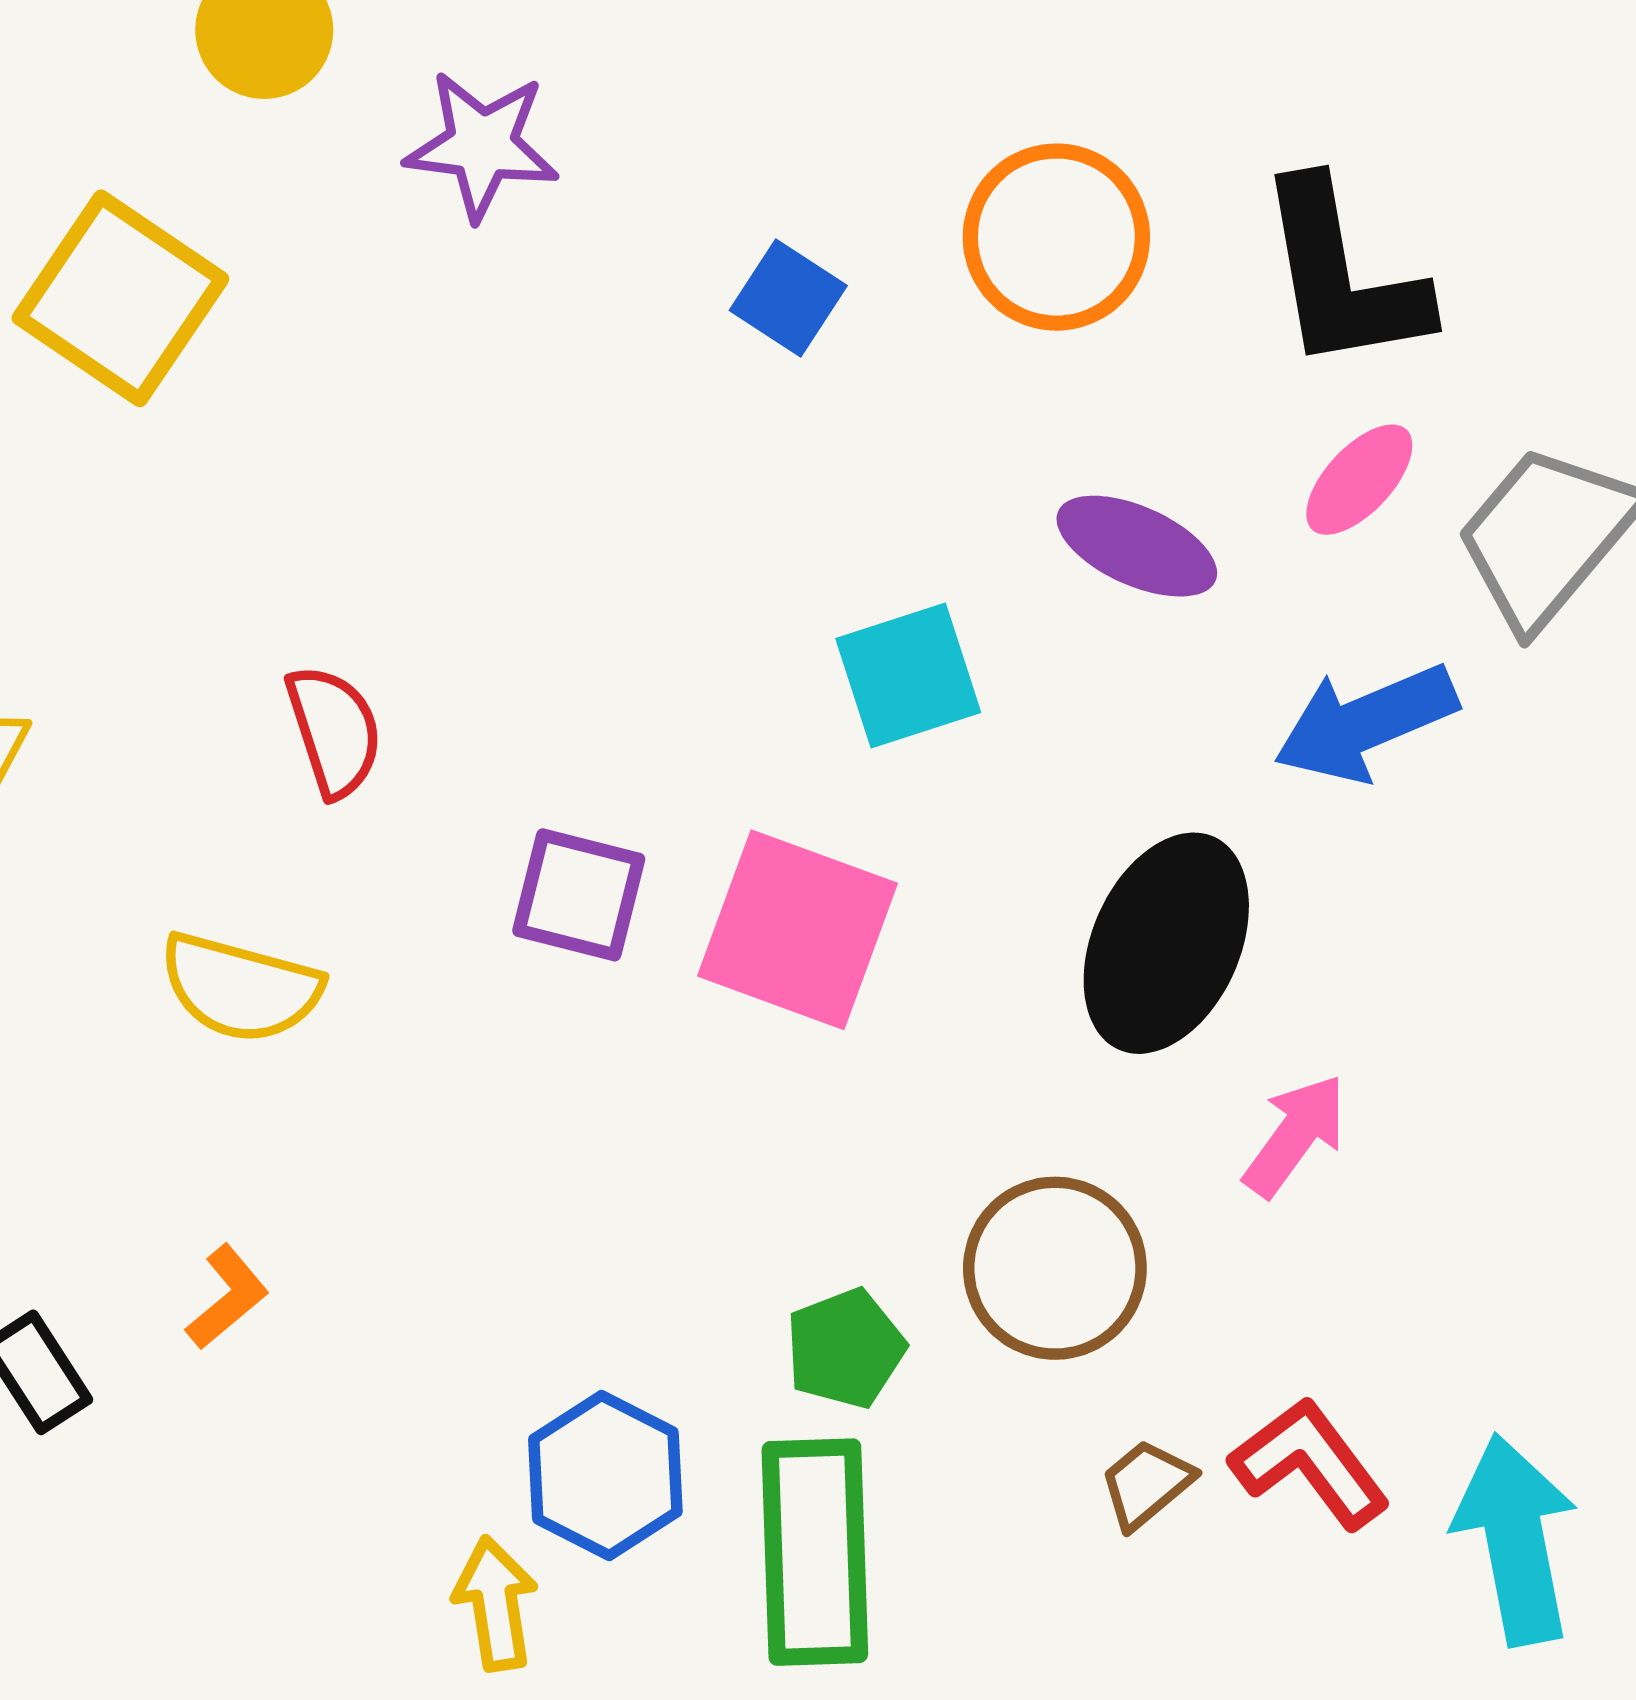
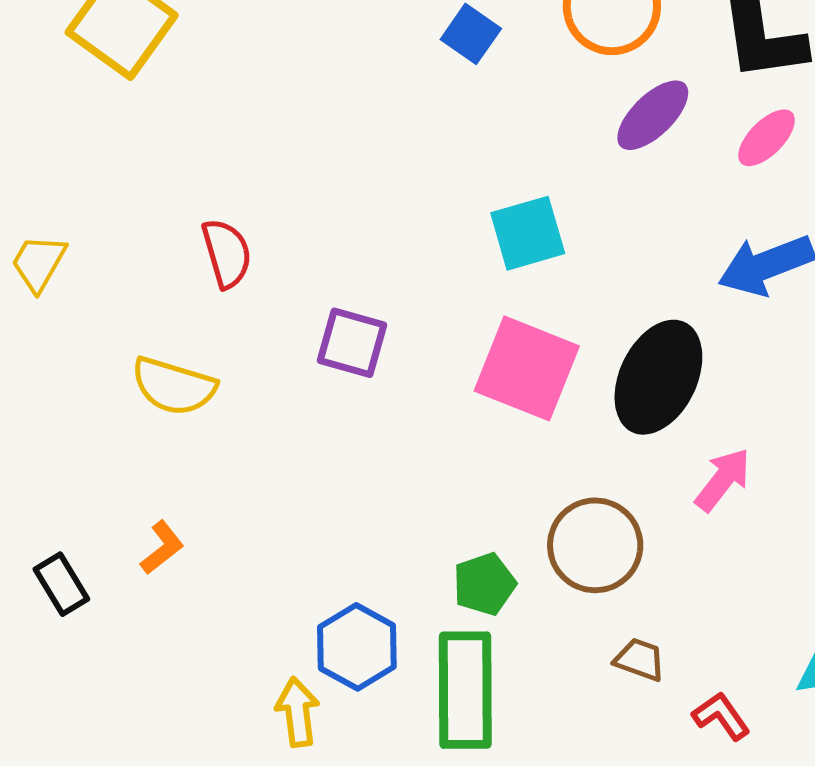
purple ellipse: (1137, 546) -> (653, 115), moved, turned -70
pink square: (798, 930) -> (527, 368), moved
red L-shape: (1310, 1463) -> (721, 716), moved, size x0.7
brown trapezoid: (1146, 1484) -> (640, 660), turned 58

